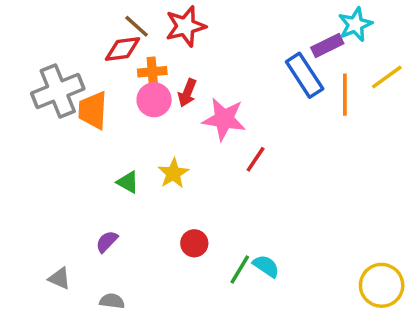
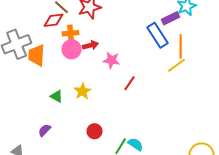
yellow line: (387, 77) -> (177, 65), moved
red arrow: (187, 93) -> (91, 45), turned -126
pink star: (224, 119) -> (112, 60), size x0.7

